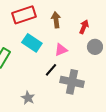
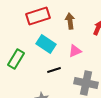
black line: (51, 70) -> (54, 70), moved, turned 32

